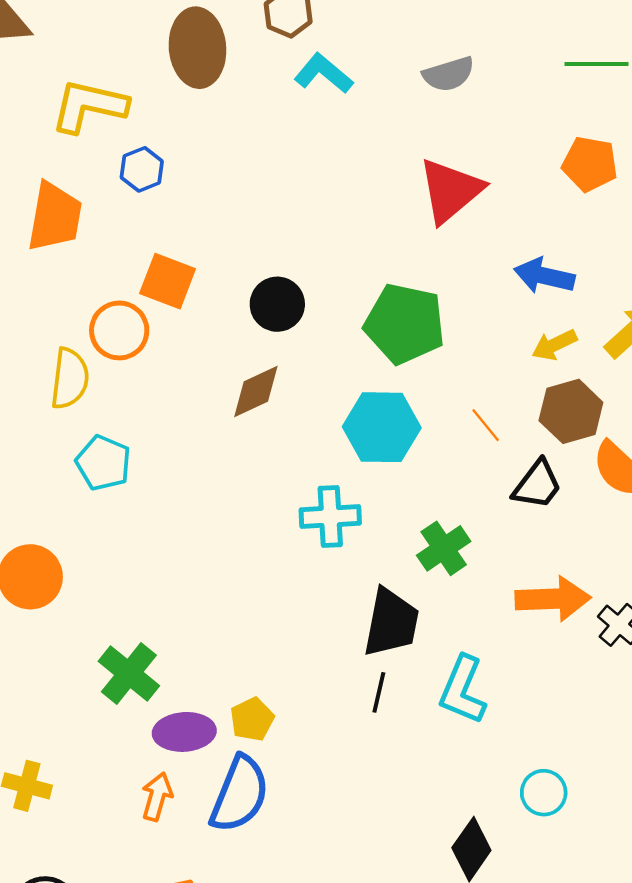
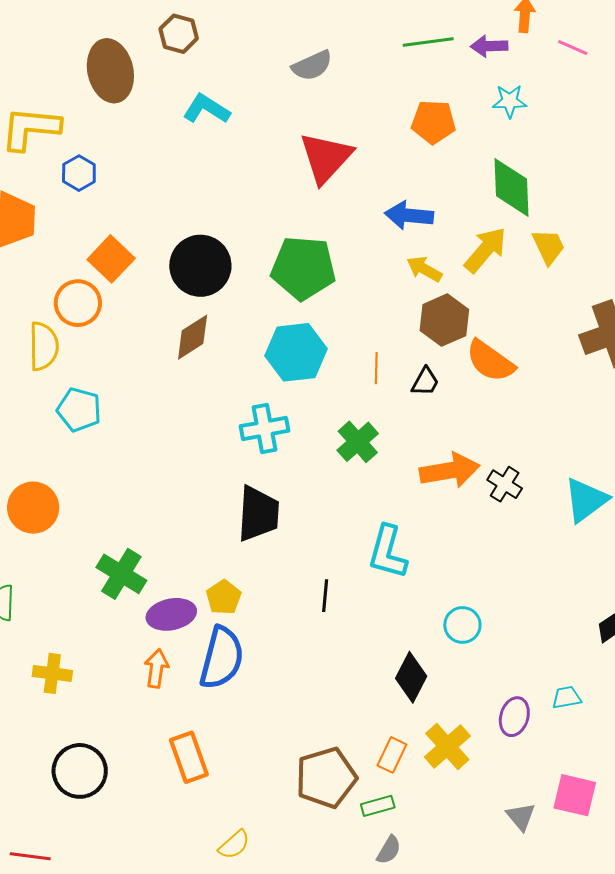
cyan L-shape: (323, 73) -> (206, 109), moved
orange square: (168, 281) -> (111, 259), turned 30
black circle: (277, 304) -> (200, 266), size x1.4
yellow arrow: (554, 345) -> (424, 269), turned 63
orange line: (486, 425) -> (376, 368), moved, turned 48
black trapezoid: (537, 485) -> (425, 382), size x0.7
black trapezoid: (391, 623) -> (258, 514), moved
black line: (379, 692) -> (325, 596), moved

